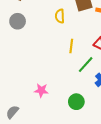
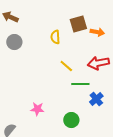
yellow line: (71, 46) -> (66, 66), turned -56
green line: (86, 65) -> (80, 84), turned 48

